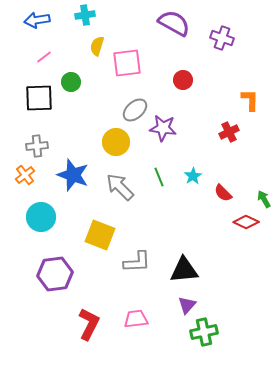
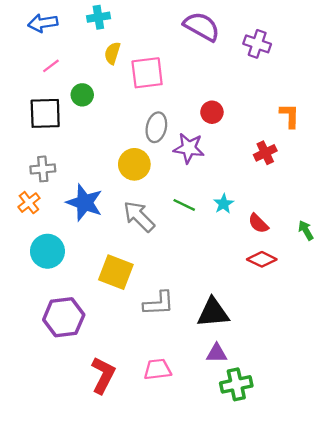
red circle: (183, 80) -> (212, 112), moved
gray ellipse: (135, 110) -> (156, 127), turned -35
green line: (159, 177) -> (184, 205), turned -42
red diamond: (246, 222) -> (262, 259), moved
purple triangle: (187, 305) -> (217, 353), turned 48

